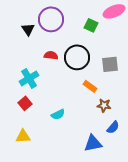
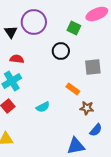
red semicircle: (51, 55) -> (17, 59), moved
black circle: (77, 57) -> (61, 51), moved, size x0.7
cyan semicircle: (58, 114) -> (43, 107), moved

